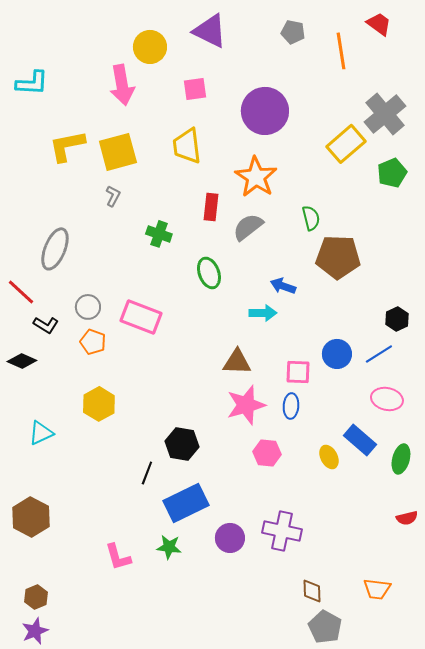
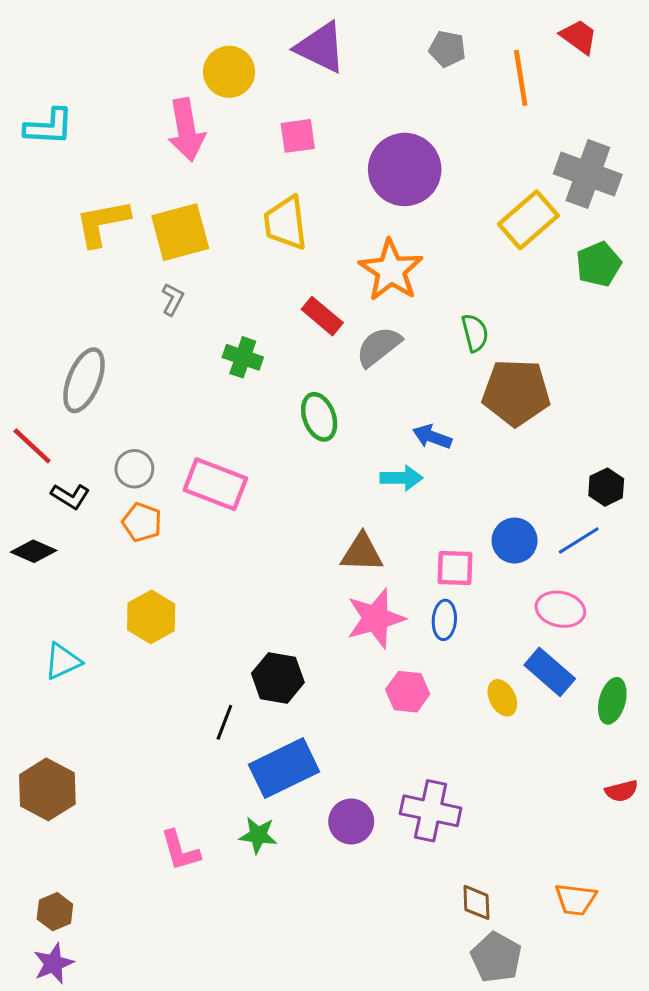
gray cross: (385, 114) -> (588, 174), turned -30
red rectangle: (211, 207) -> (322, 316), turned -56
pink ellipse: (387, 399) -> (560, 609), moved

